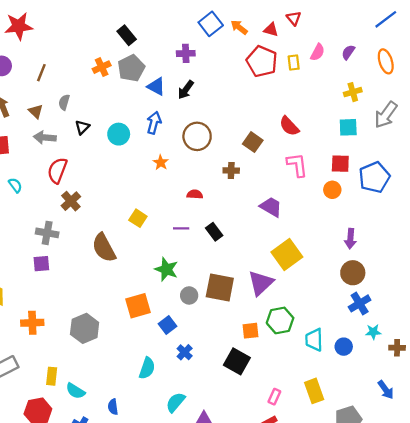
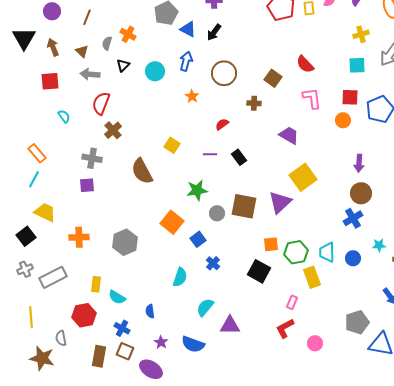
orange cross: (102, 67) -> (128, 34), moved, turned -35
red semicircle: (195, 194) -> (222, 124), turned -40
green star: (166, 269) -> (197, 190), turned -30
blue cross: (360, 303) -> (353, 218), moved
orange square: (138, 306) -> (172, 222), turned -35
green hexagon: (280, 320) -> (296, 252), moved
yellow rectangle: (314, 391) -> (312, 277), moved

